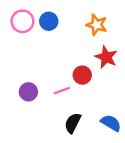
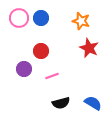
red circle: (82, 75) -> (41, 51), moved
purple circle: (28, 92) -> (24, 69), moved
black semicircle: (73, 123) -> (61, 103), turned -132

